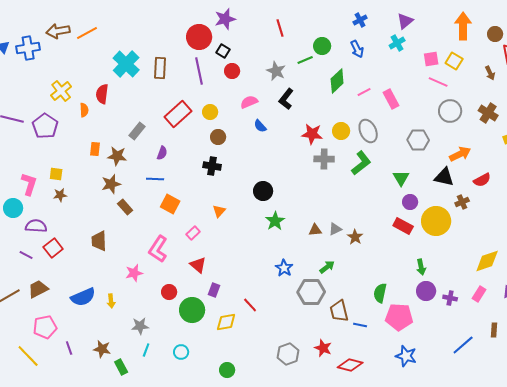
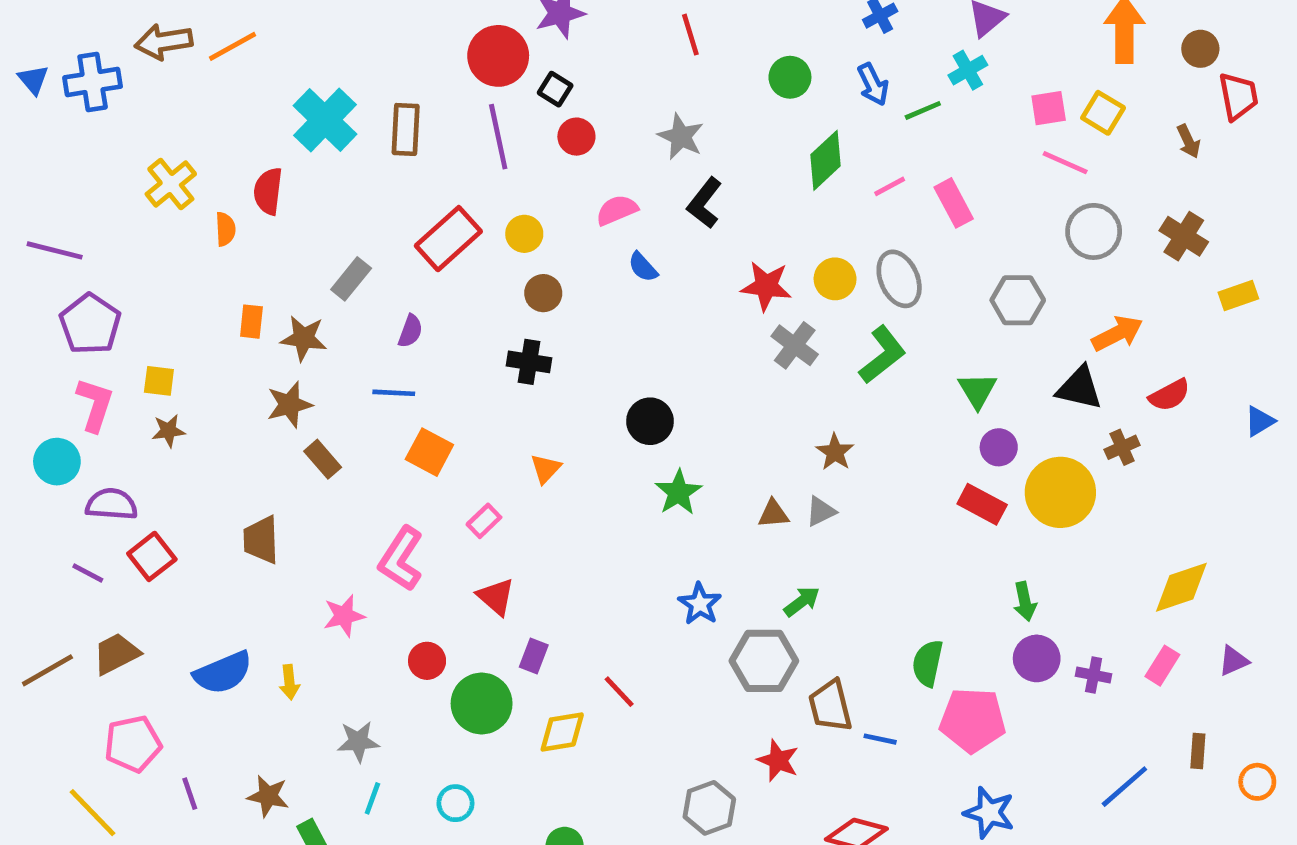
green line: (305, 60) -> (923, 110), moved
purple pentagon: (45, 126) -> (90, 324), moved
gray cross: (324, 159) -> (795, 345), turned 36
brown star: (355, 237) -> (835, 452), moved
red star: (323, 348) -> (778, 760), moved

